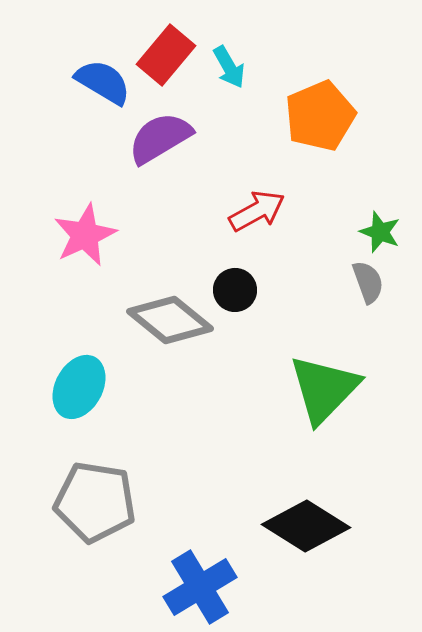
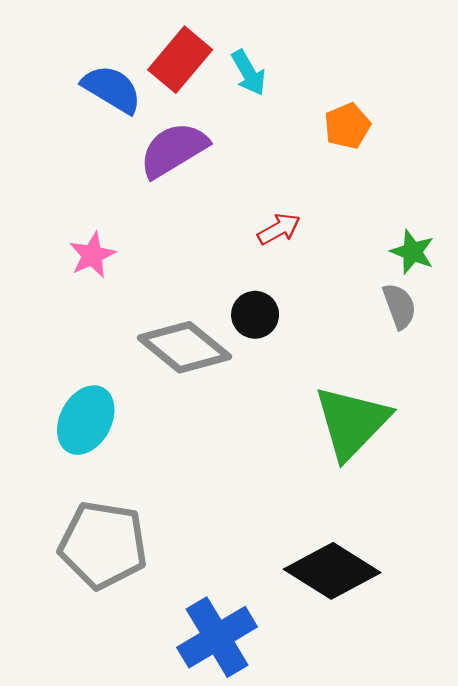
orange pentagon: (320, 116) -> (347, 126), size x0.6
red arrow: (257, 211) -> (279, 229), size x0.7
pink star: (85, 235) -> (92, 255), size x0.7

